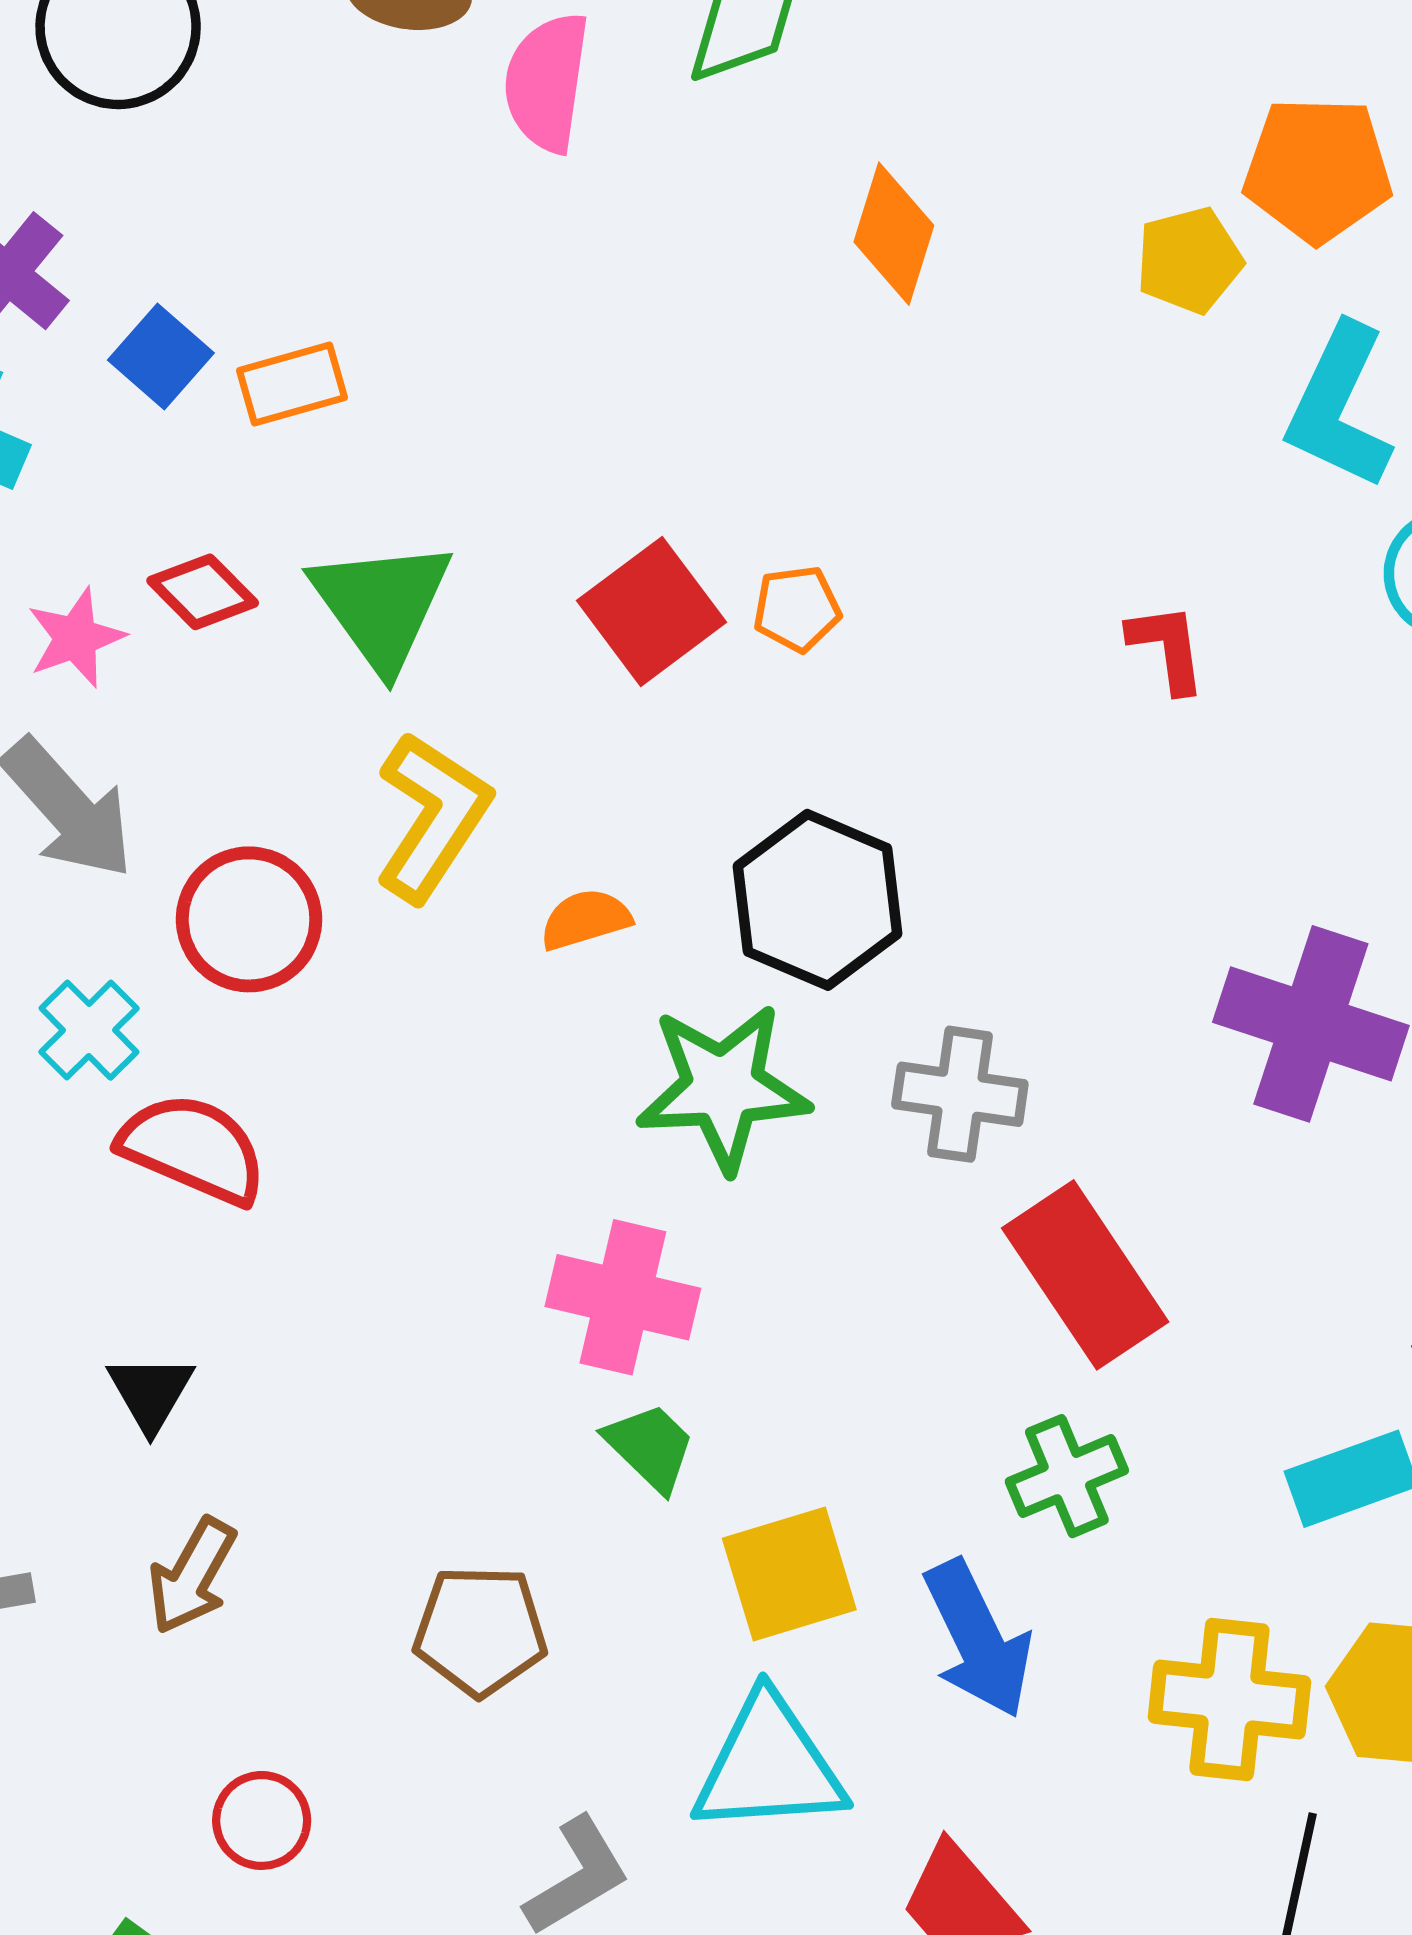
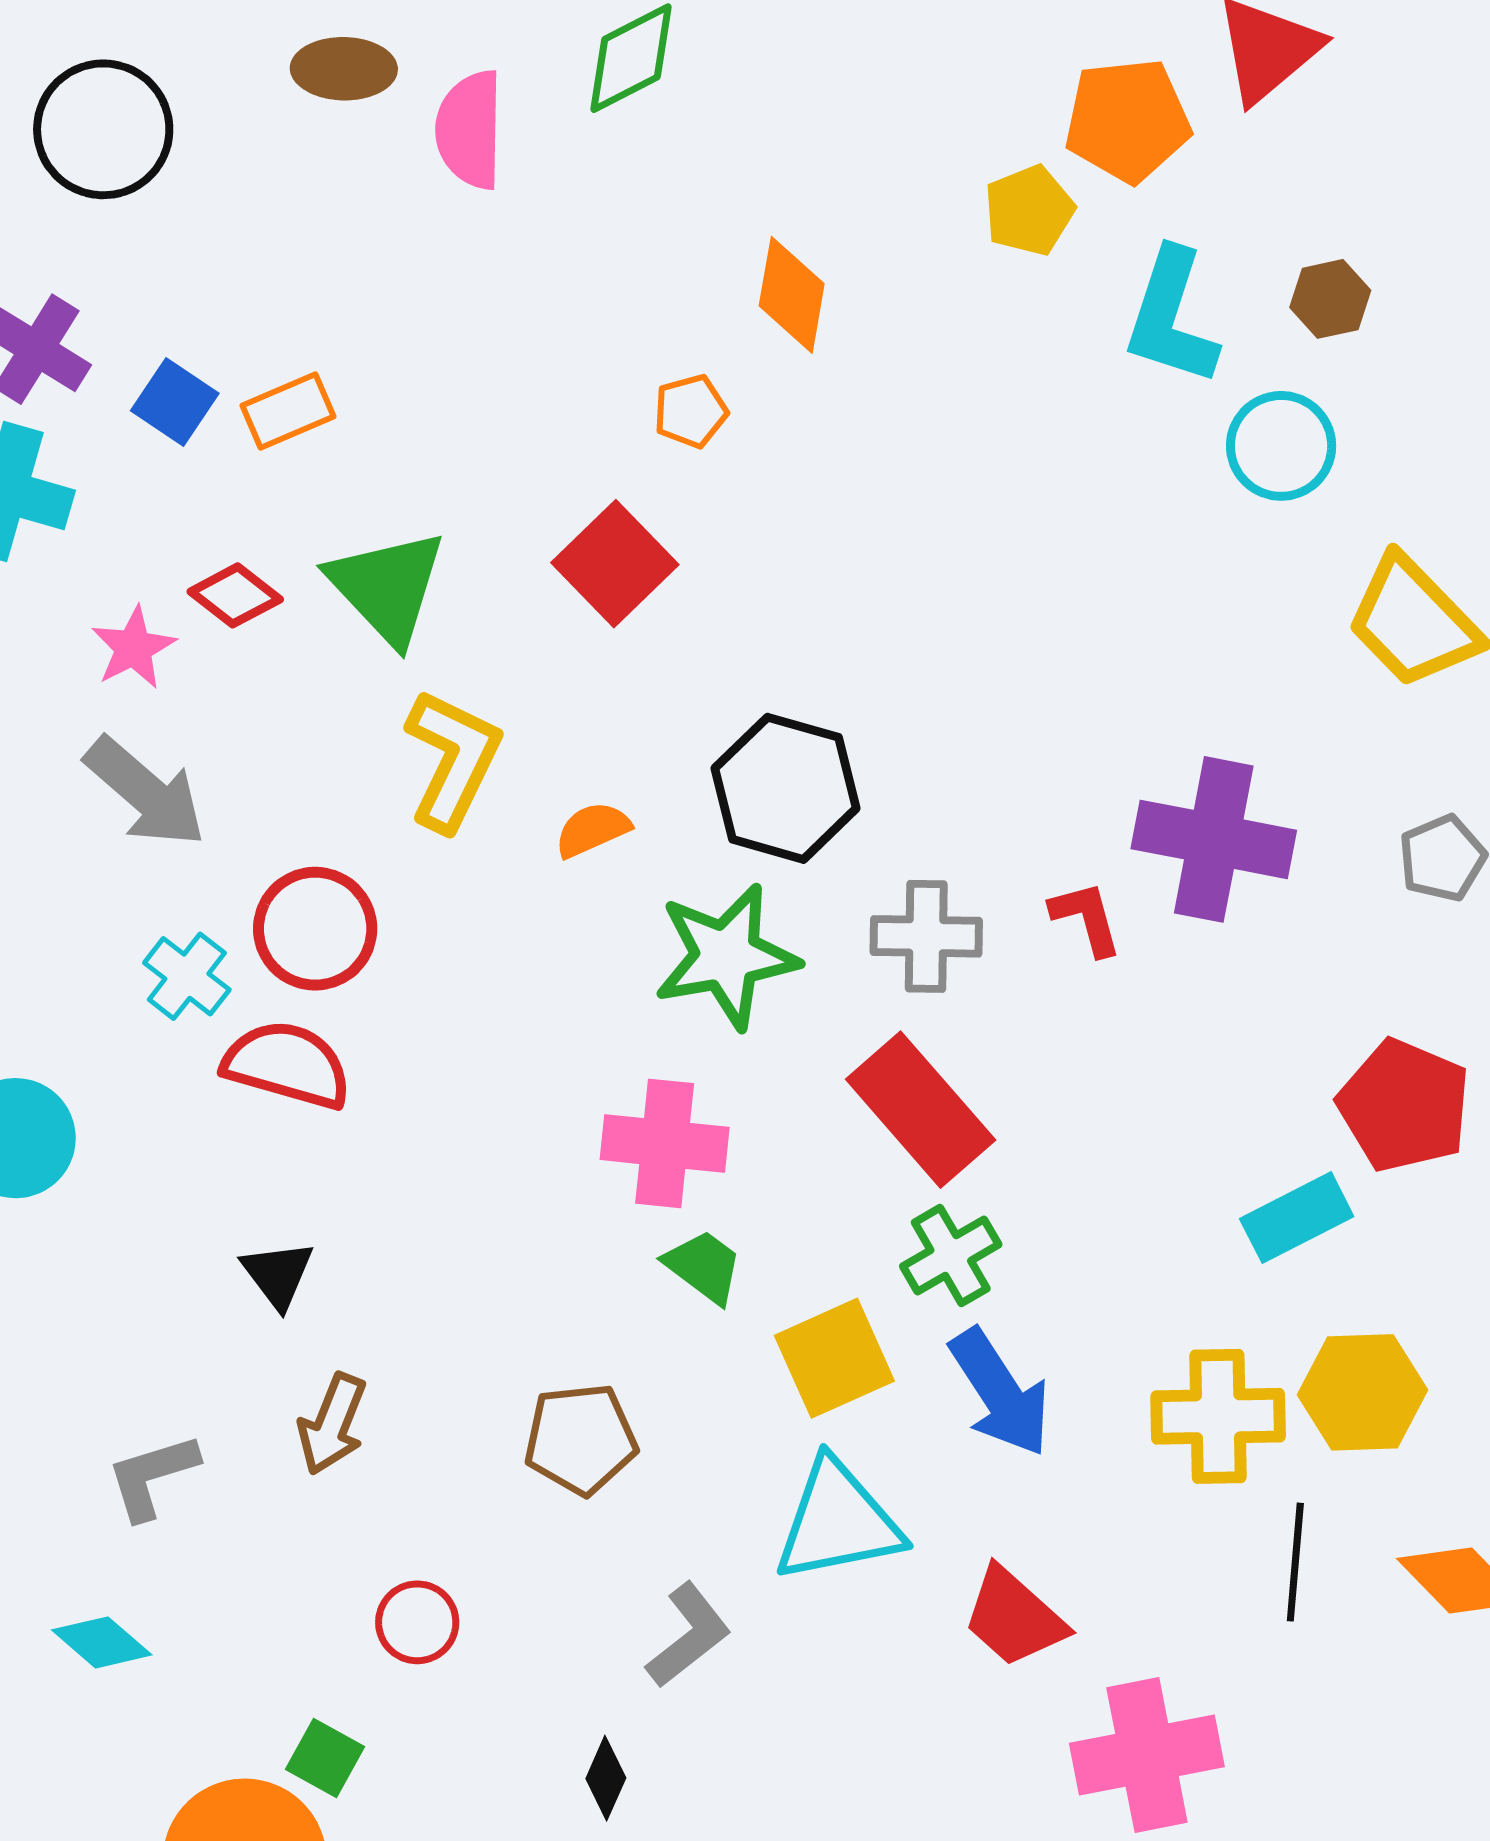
orange diamond: (894, 234) -> (792, 295), moved
orange pentagon: (797, 609) -> (691, 411), moved
red L-shape: (1167, 648) -> (1086, 918), moved
red circle: (249, 919) -> (315, 929), moved
red rectangle: (1085, 1275) -> (921, 1110), moved
green cross: (1067, 1476) -> (951, 1255), moved

